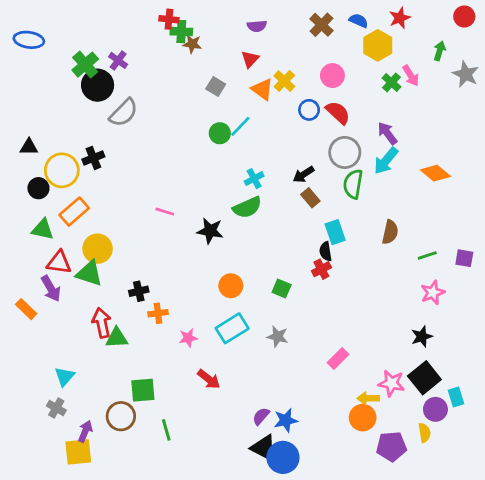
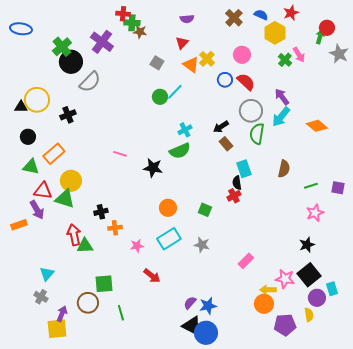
red circle: (464, 16) -> (327, 28), moved
purple cross: (118, 60) -> (102, 42), moved, size x1.6
yellow circle: (62, 170) -> (37, 100), moved
orange rectangle: (26, 309) -> (19, 225), turned -63

